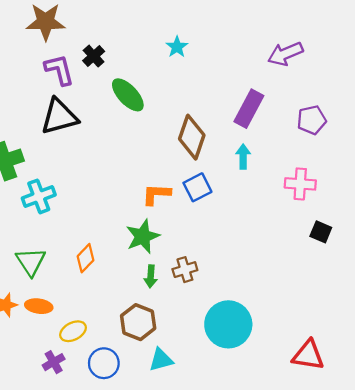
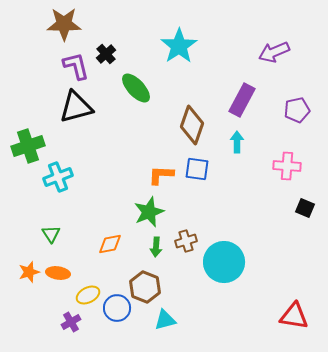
cyan star: (177, 47) -> (179, 46), size x1.8
blue square: (197, 187) -> (197, 169), turned 35
orange diamond: (86, 258) -> (110, 244), moved, turned 35
green triangle: (31, 262) -> (51, 234), size x0.7
cyan circle: (228, 324) -> (224, 262), moved
blue circle: (104, 363) -> (117, 308), moved

